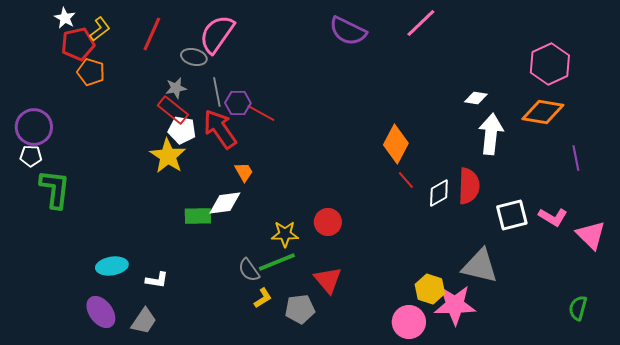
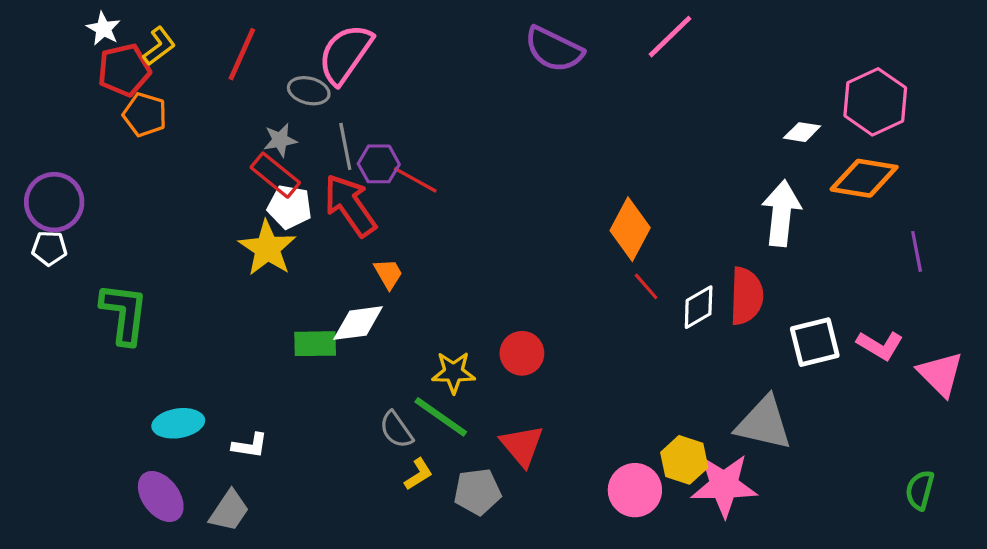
white diamond: (476, 98) -> (802, 132), moved
green L-shape: (55, 189) -> (124, 313), moved
green line: (277, 262) -> (441, 417), turned 57
pink circle: (409, 322) -> (635, 490), moved

